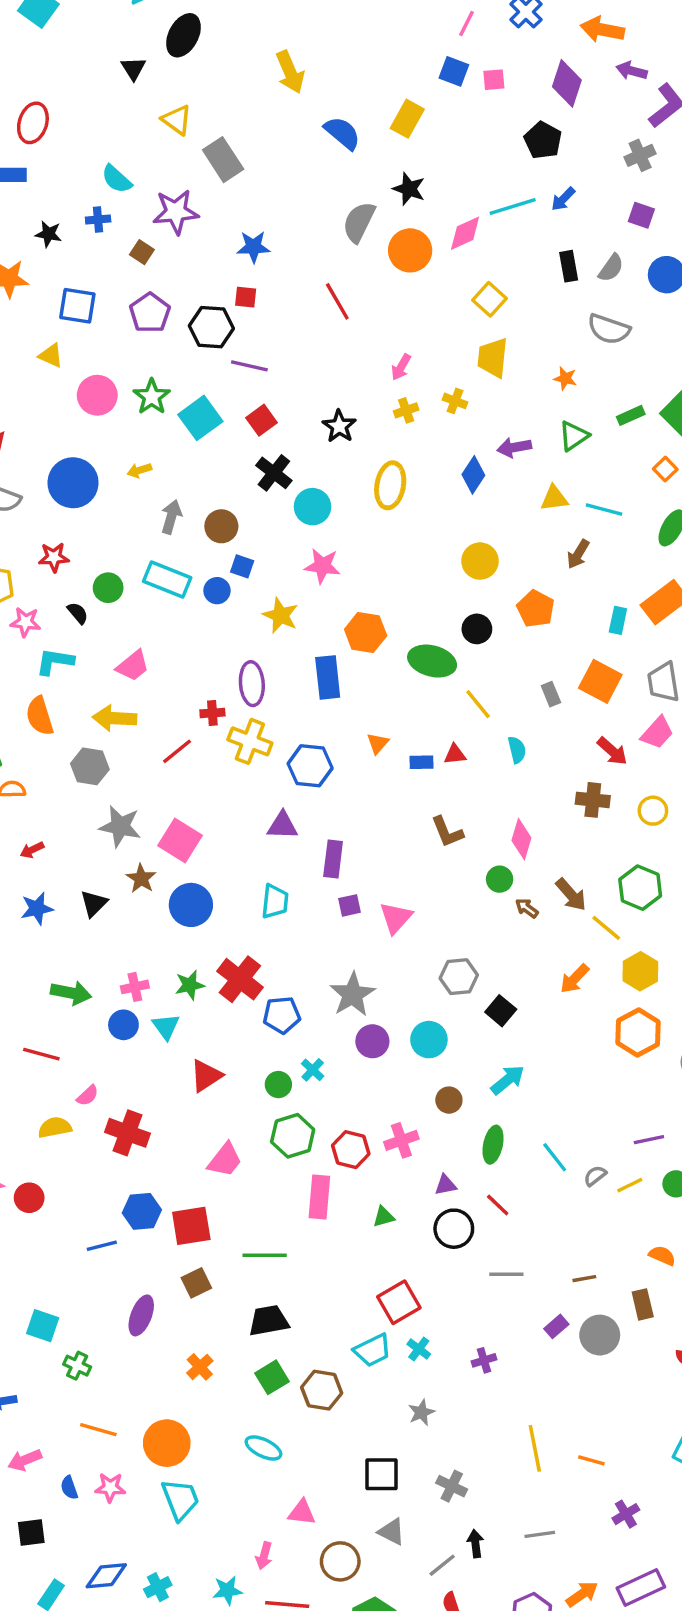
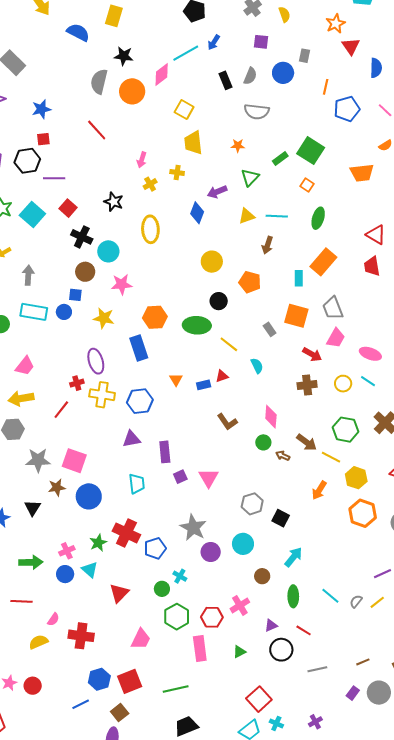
brown circle: (221, 526) -> (85, 272), moved
brown star: (141, 878) -> (57, 487), turned -30
brown square: (196, 1283) -> (120, 712), moved

